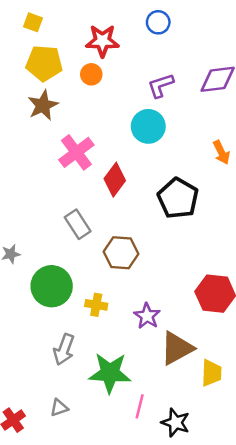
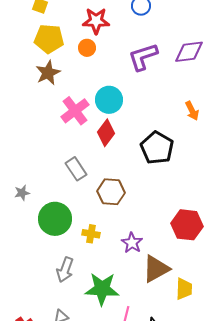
purple L-shape: (161, 85) -> (143, 57), size x1.4
cyan circle: (148, 126) -> (109, 100), moved

